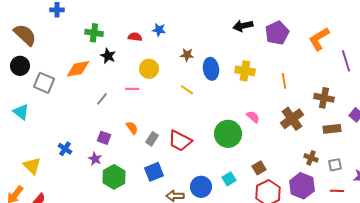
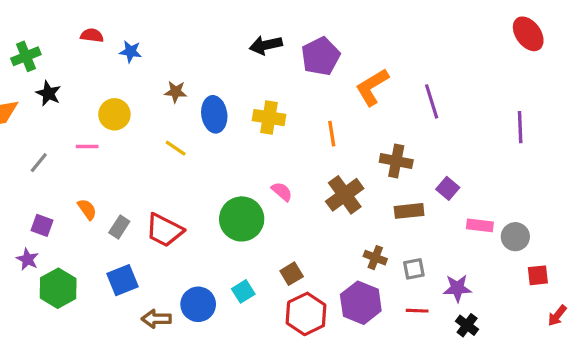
green cross: (94, 33) -> (26, 56), turned -30
red semicircle: (135, 37) -> (92, 35), moved
orange L-shape: (319, 39) -> (372, 87), moved

